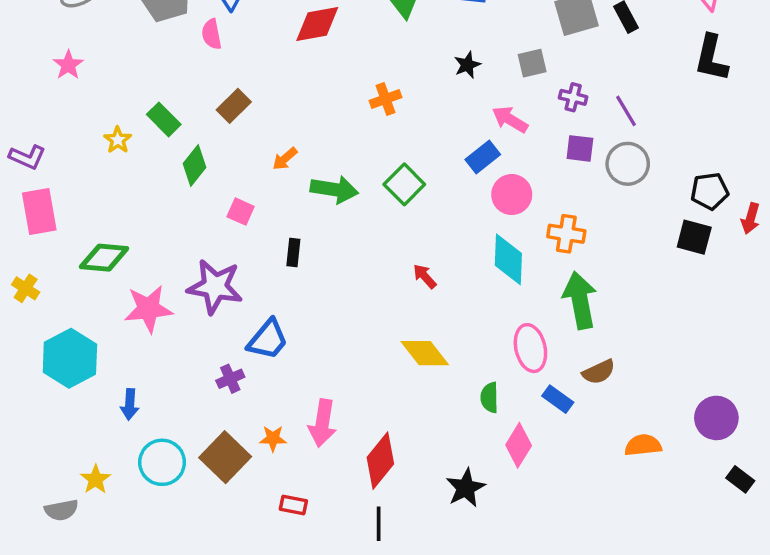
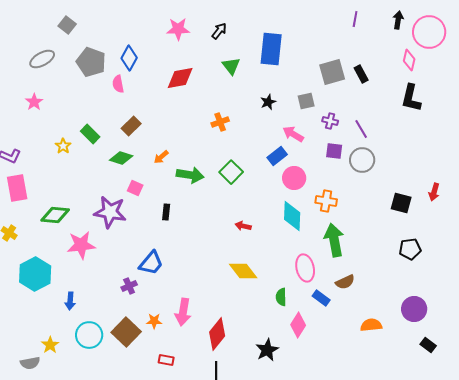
green diamond: (194, 166) -> (121, 158), moved, turned 70
black pentagon: (710, 191) -> (410, 249), moved
red arrow: (425, 276) -> (243, 226), turned -35
purple star: (215, 287) -> (110, 212), moved

